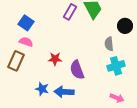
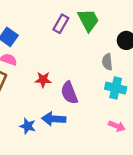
cyan cross: (116, 66) -> (116, 88), turned 30
blue star: (42, 89) -> (28, 126), moved

